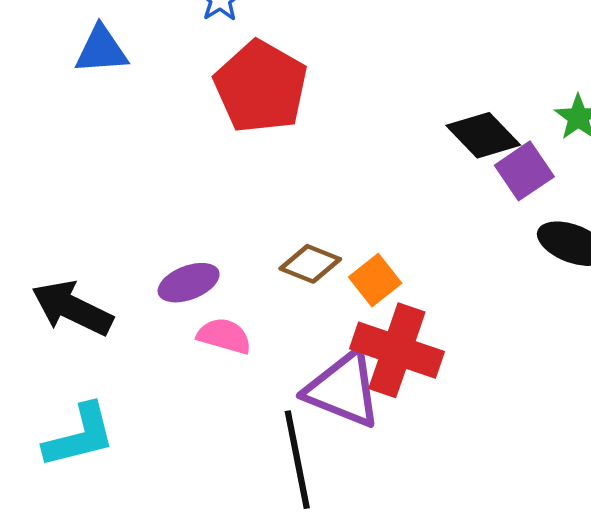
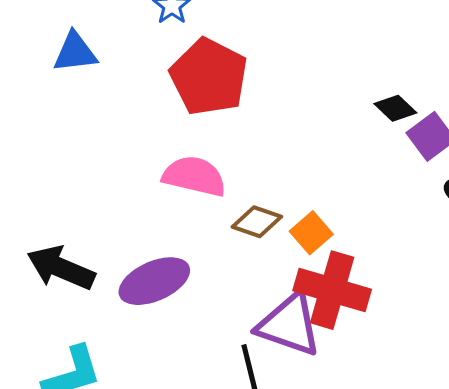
black diamond: (483, 135) -> (395, 108), size x0.7
purple ellipse: (189, 283) -> (154, 281), moved, size x1.4
pink semicircle: (224, 336) -> (194, 176), moved, size x1.4

